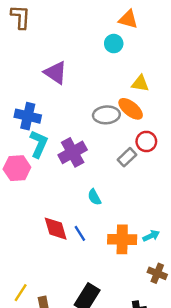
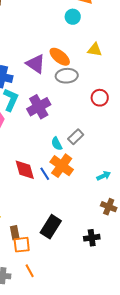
purple triangle: (56, 73) -> (36, 64), moved
orange ellipse: (131, 109) -> (60, 57), moved
gray rectangle: (127, 157) -> (76, 137), moved
orange cross: (122, 239) -> (62, 166), moved, turned 35

